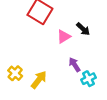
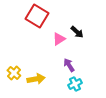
cyan cross: (88, 79) -> (75, 84), moved
yellow arrow: (39, 80) -> (36, 79), turned 42

